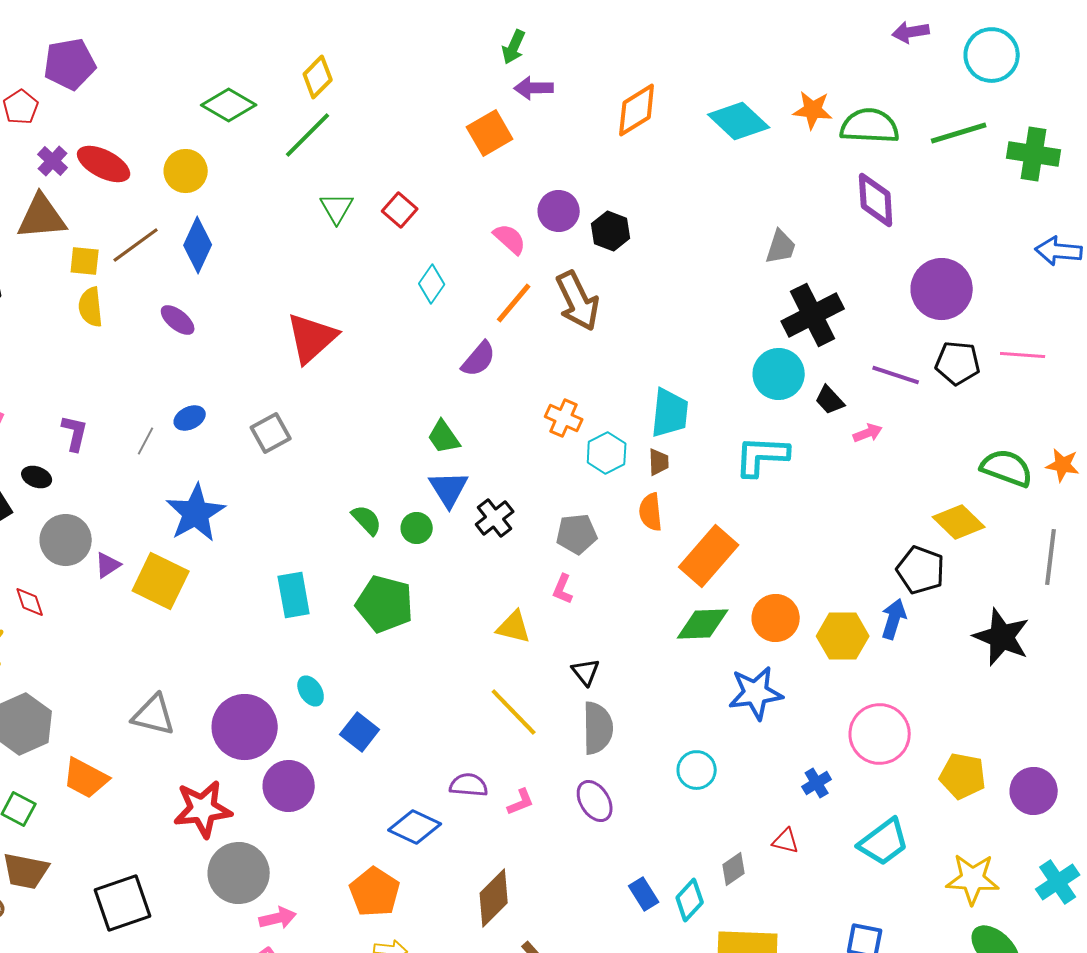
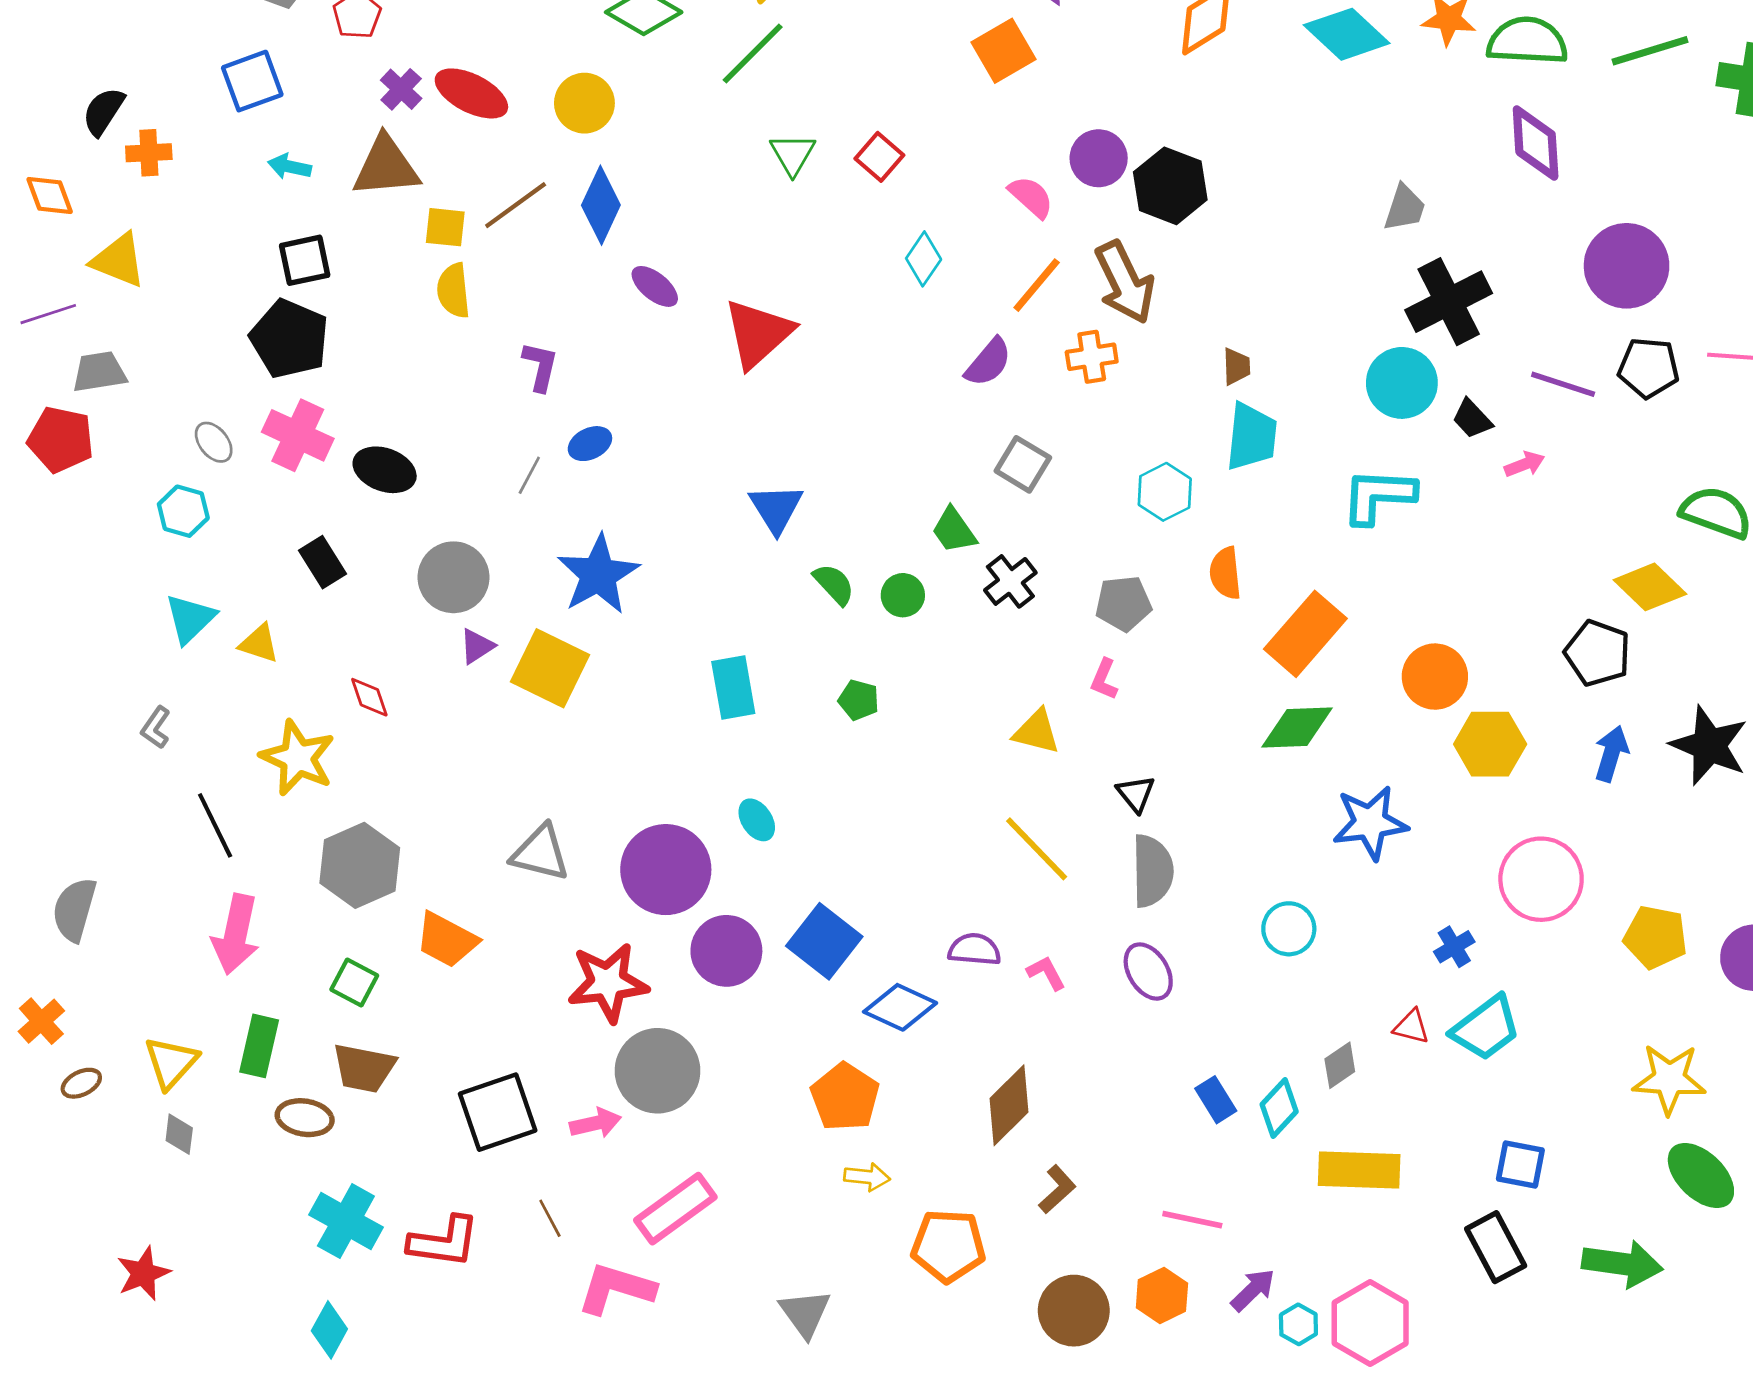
black hexagon: (611, 231) -> (1170, 186), size x1.4
purple ellipse: (178, 320) -> (655, 286), moved
orange cross: (564, 418) -> (1092, 357), moved, turned -33
purple L-shape: (75, 433) -> (540, 366), moved
gray square: (271, 433) -> (1023, 464), moved, turned -30
green trapezoid: (444, 437) -> (954, 530), moved
brown trapezoid: (659, 462) -> (1236, 366), moved
black ellipse: (37, 477) -> (385, 470), moved, size x1.5
blue triangle: (449, 489) -> (776, 508), moved
gray circle: (66, 540) -> (453, 577), moved
green pentagon: (385, 604) -> (859, 700), size x0.5
orange circle: (776, 618) -> (1435, 677), moved
blue arrow: (894, 619) -> (1611, 754), moved
blue square: (360, 732) -> (824, 941), moved, size x1.4
pink L-shape: (521, 802) -> (1046, 973), turned -96
cyan trapezoid: (884, 842) -> (1486, 1028), moved
pink arrow: (278, 918) -> (595, 1123), moved

